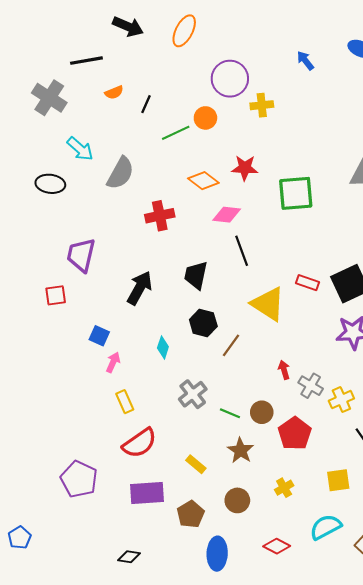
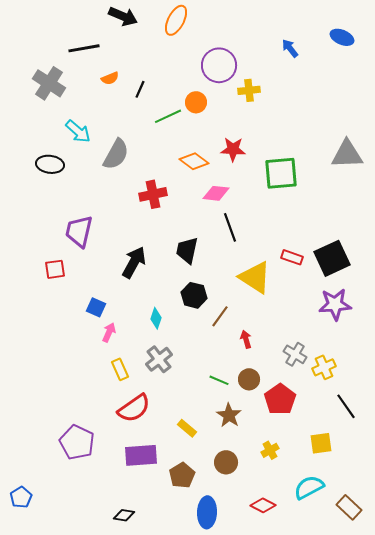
red arrow: (284, 370) -> (246, 339), moved
gray cross: (193, 394) -> (159, 359), moved

